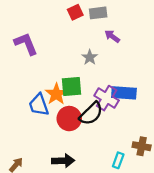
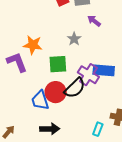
purple L-shape: (26, 44) -> (17, 62), moved
orange star: (56, 94) -> (33, 45), moved, turned -30
blue trapezoid: (39, 105) -> (40, 100), moved

